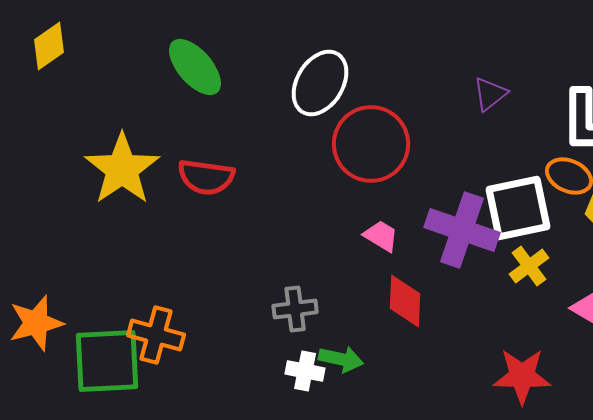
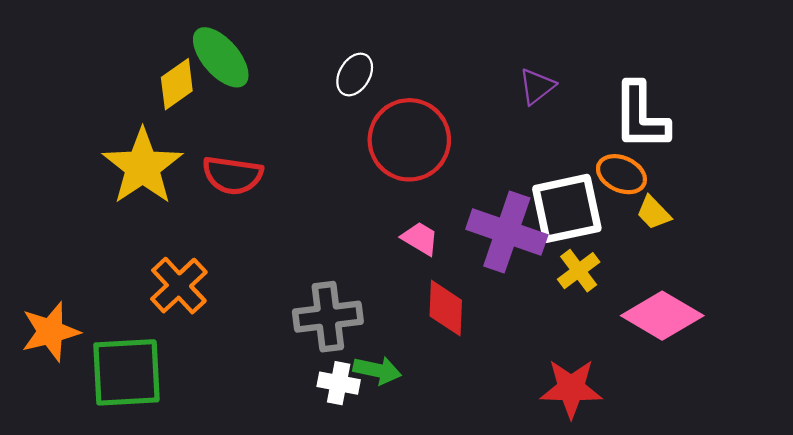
yellow diamond: (49, 46) -> (177, 84), moved
white ellipse: (320, 83) -> (355, 74), size x0.6
gray cross: (295, 309) -> (328, 317), size x1.4
orange cross: (156, 335) -> (179, 286), moved, turned 32

